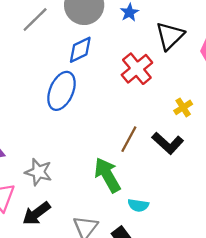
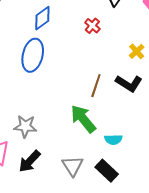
red cross: (137, 69) -> (92, 26), size x0.6

